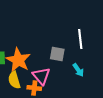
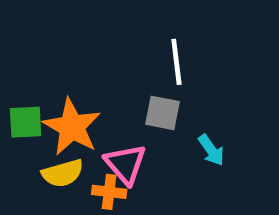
white line: (80, 39) -> (176, 62), moved
yellow semicircle: (14, 80) -> (63, 173), turned -90

